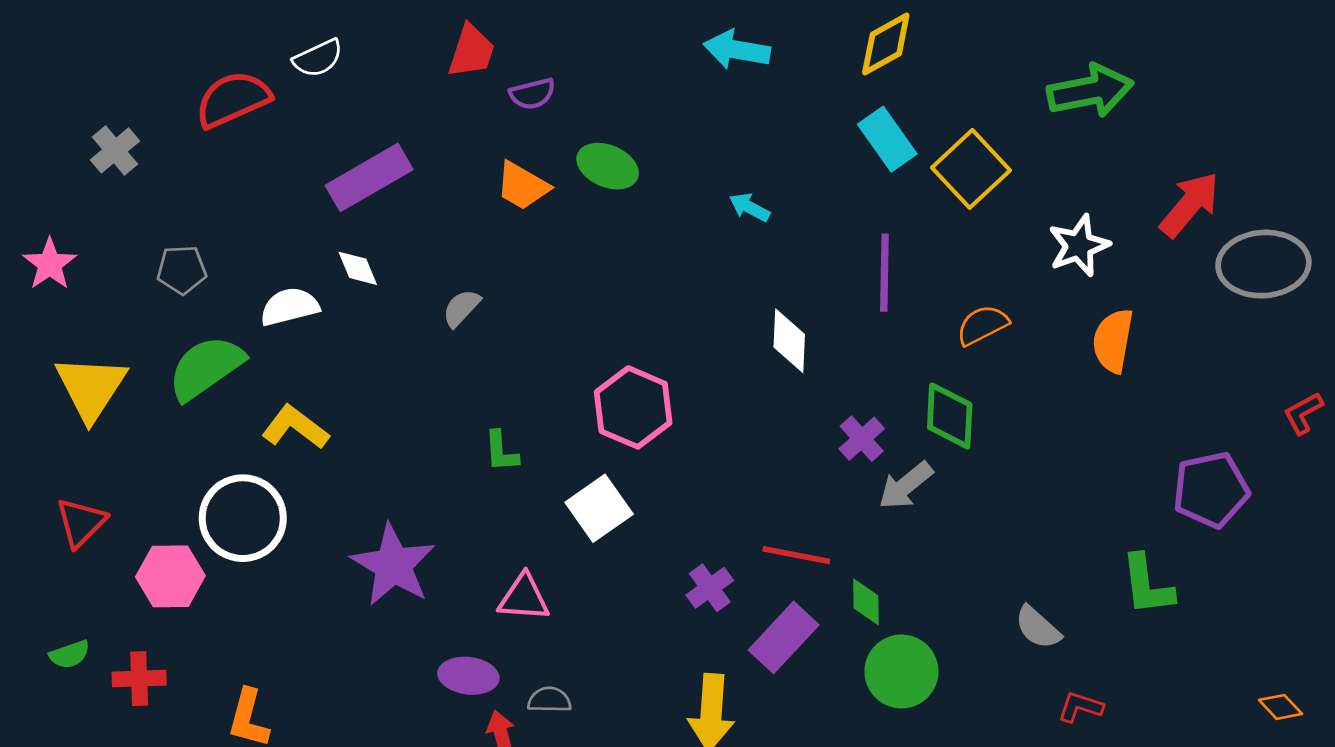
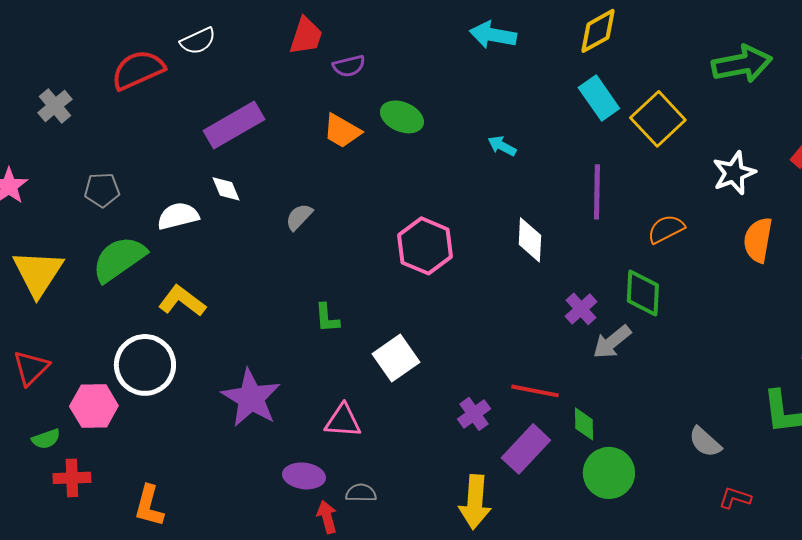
pink hexagon: (633, 407) -> (425, 246), moved
green semicircle: (70, 654) -> (46, 439), moved

